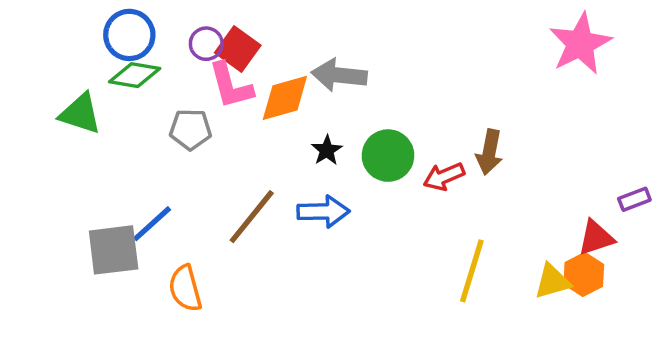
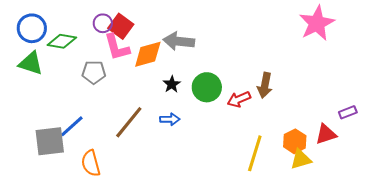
blue circle: (129, 35) -> (32, 28), moved
blue arrow: (323, 211) -> (170, 119), size x0.7
orange hexagon: (584, 274) -> (295, 141), moved

